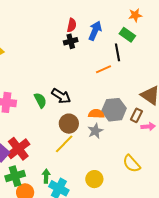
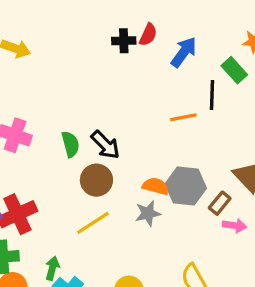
black cross: (71, 41) -> (124, 41), moved
brown circle: (69, 124) -> (96, 180), moved

